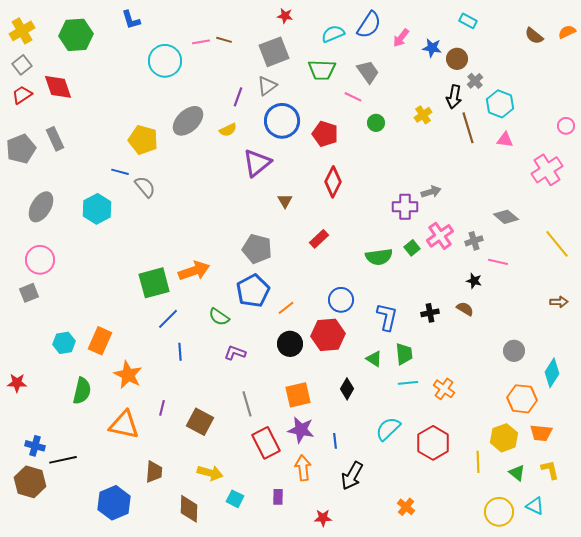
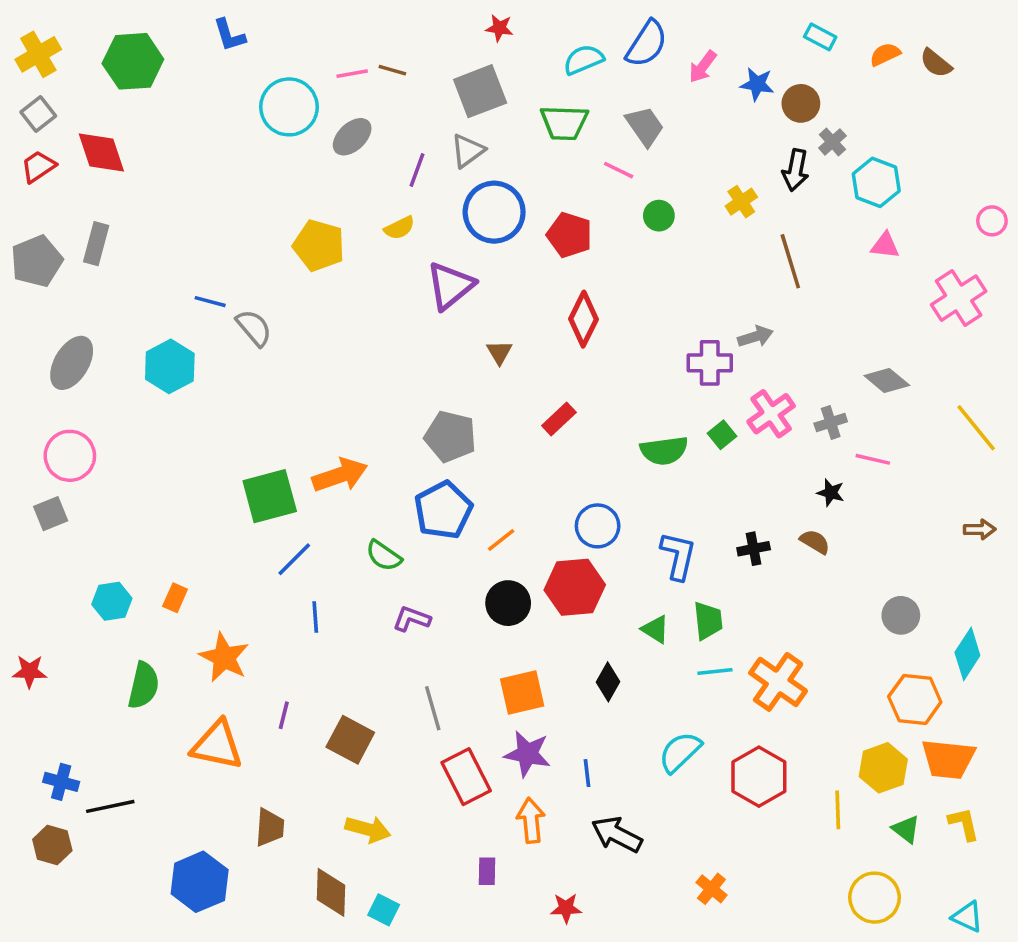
orange semicircle: (567, 32) -> (885, 54), moved
gray ellipse: (188, 121) -> (352, 137), moved, size x0.7
brown line: (468, 128) -> (790, 261), moved
gray rectangle: (55, 139) -> (96, 244), turned 40
yellow pentagon: (143, 140) -> (319, 245), moved
orange rectangle: (100, 341) -> (175, 598), size x0.6
orange cross: (444, 389) -> (778, 682), size x1.5
orange trapezoid: (541, 433) -> (948, 759), size x1.4
black arrow: (352, 476) -> (617, 834), turned 88
brown hexagon: (30, 482) -> (52, 845), size x0.7
cyan square: (235, 499) -> (384, 910), moved
cyan triangle: (535, 506) -> (967, 917), moved

